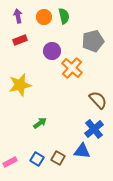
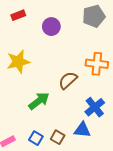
orange cross: (72, 68) -> (97, 64), moved, turned -35
brown semicircle: (98, 100) -> (68, 80), moved, turned -90
green arrow: (40, 123) -> (39, 101), size x1.5

